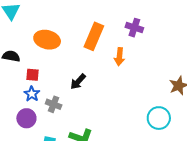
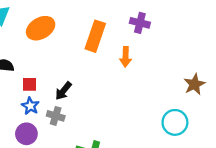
orange ellipse: (47, 40) -> (41, 28), moved, turned -40
black arrow: (78, 82) -> (63, 91), moved

